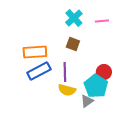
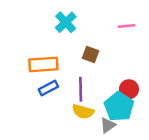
cyan cross: (74, 18) -> (66, 22), moved
blue rectangle: (39, 71) -> (48, 88), size x0.7

